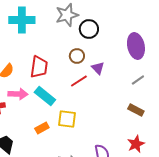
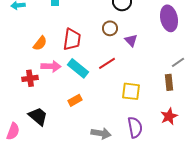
gray line: (138, 80) -> (178, 62), moved
red line: (79, 81) -> (107, 63), moved
brown rectangle: (136, 110) -> (169, 82), turned 56
yellow square: (67, 119) -> (131, 91), moved

